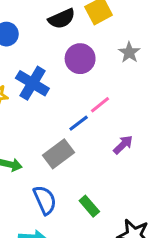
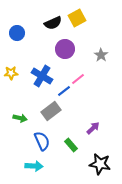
gray star: (129, 52) -> (101, 55), moved
blue cross: (32, 83) -> (42, 76), moved
purple arrow: (123, 145) -> (93, 128), moved

